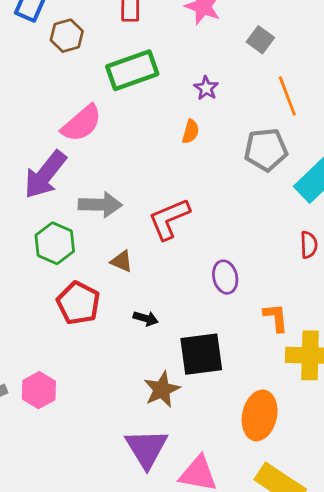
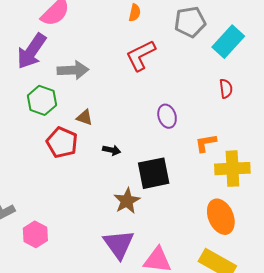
red L-shape: (169, 219) -> (141, 55), moved
brown triangle: (122, 261) -> (85, 117), moved
orange L-shape: (276, 318) -> (206, 143), turned -90
pink hexagon: (39, 390) -> (35, 234), moved
orange ellipse: (260, 415) -> (221, 217), moved, turned -32

